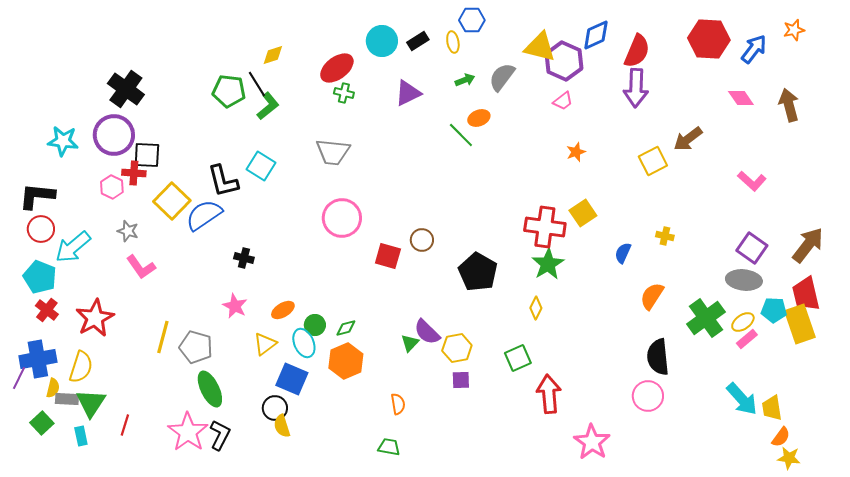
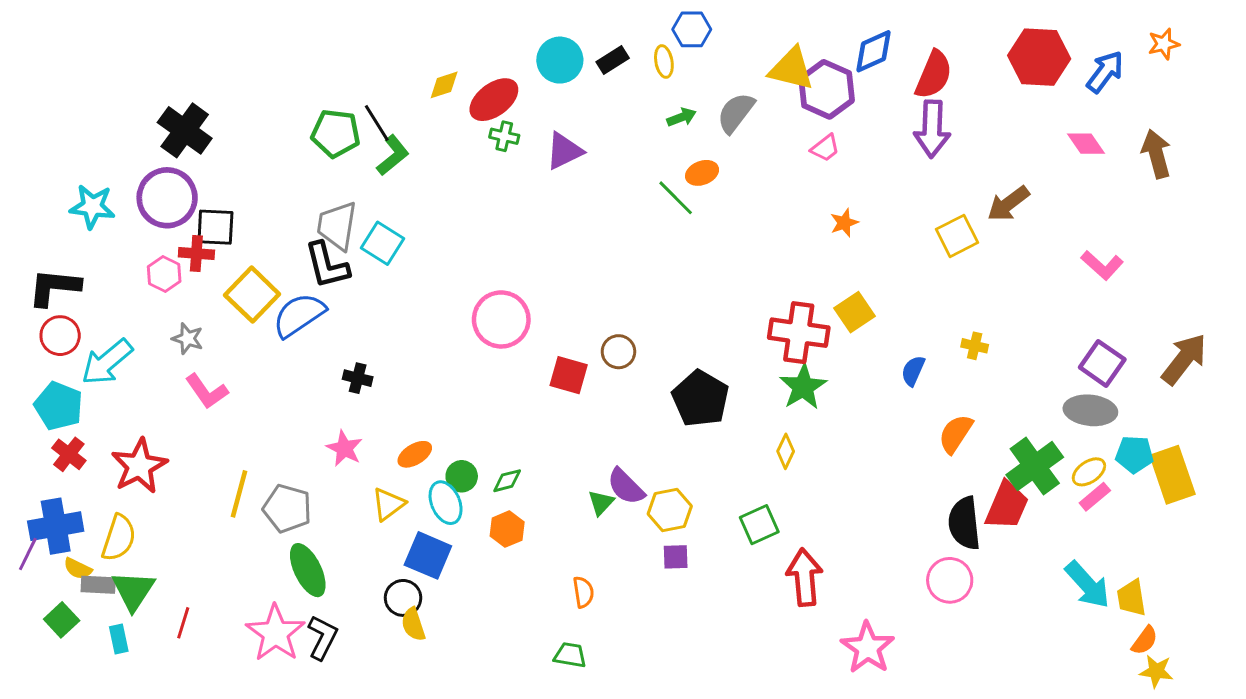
yellow diamond: (273, 55) -> (444, 85), moved
purple triangle: (408, 93) -> (564, 151), moved
gray trapezoid: (333, 152) -> (337, 226), moved, turned 93
red trapezoid: (806, 294) -> (1007, 506), moved, turned -144
orange hexagon: (346, 361) -> (507, 529), size x0.7
yellow semicircle: (53, 388) -> (78, 569), turned 102

